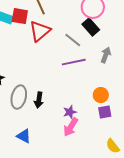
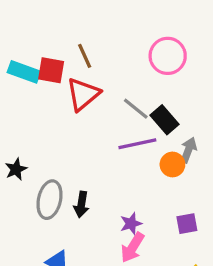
black rectangle: (91, 27) -> (164, 120), moved
gray arrow: (106, 55) -> (188, 150), moved
orange circle: (101, 95) -> (172, 164), moved

